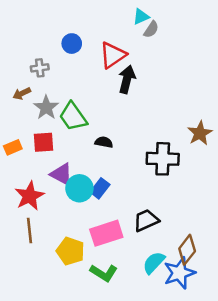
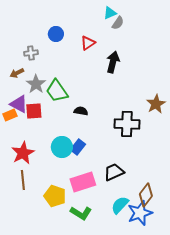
red triangle: (113, 55) -> (88, 43), size x0.7
black arrow: (127, 79) -> (113, 62), moved
purple triangle: (61, 174) -> (19, 104), moved

